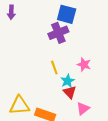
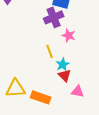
pink star: (84, 65) -> (69, 35), moved
pink triangle: (83, 109) -> (78, 91), turned 48

